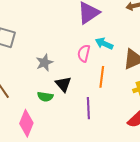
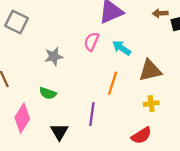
pink semicircle: (84, 53) -> (91, 42), moved
black triangle: (63, 84) -> (59, 132), moved

